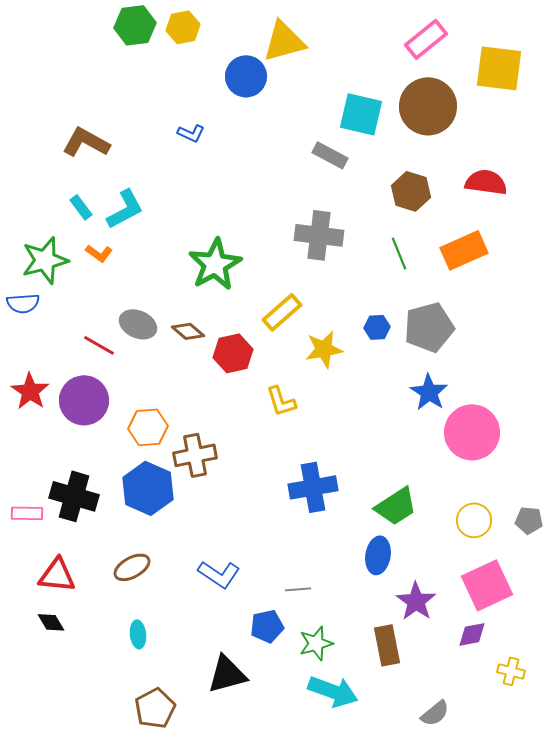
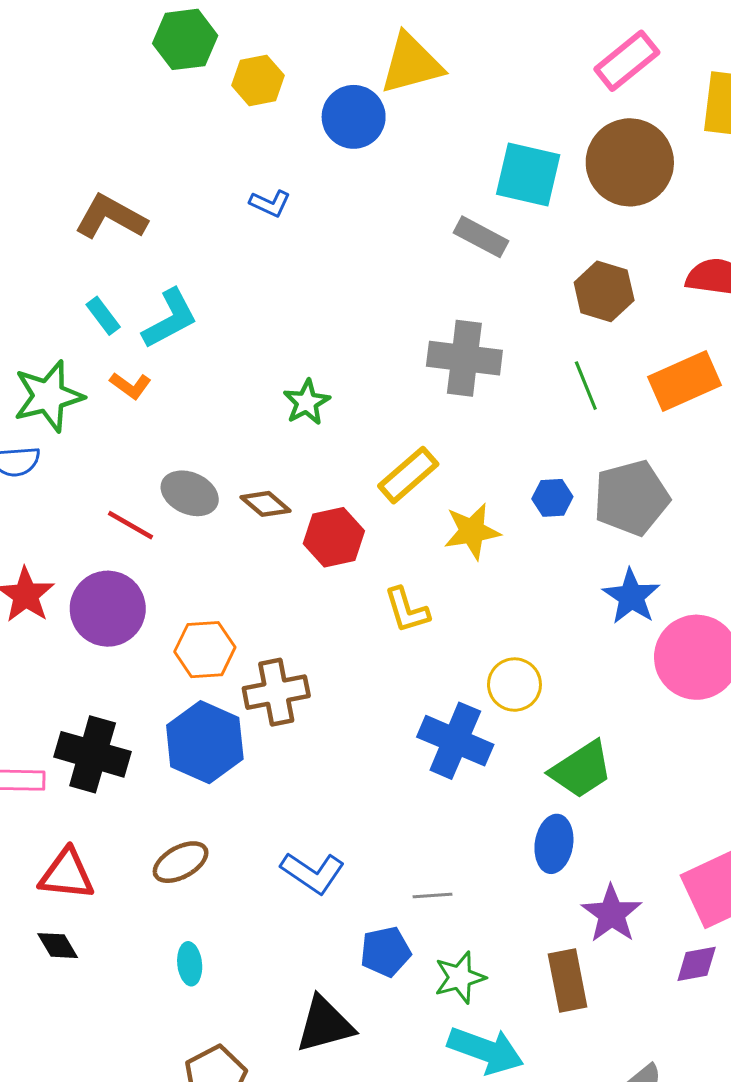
yellow hexagon: (183, 27) -> (258, 80), moved
green star: (215, 264) -> (307, 402), size x0.6
blue cross: (313, 487) -> (455, 741), turned 33
yellow circle: (474, 520) -> (514, 685), moved

